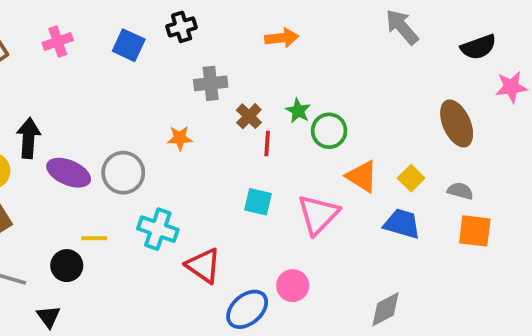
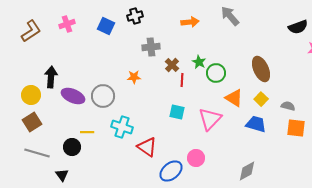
gray arrow: (402, 27) -> (230, 16), moved
brown ellipse: (457, 123) -> (261, 69), moved

